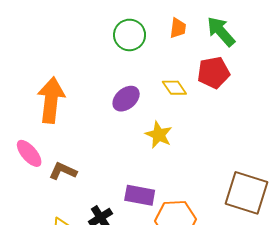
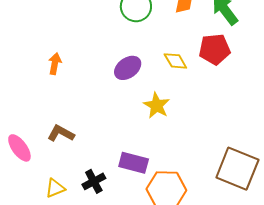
orange arrow: (51, 100) -> (55, 64), size x0.5
pink ellipse: (29, 153) -> (19, 148), moved

